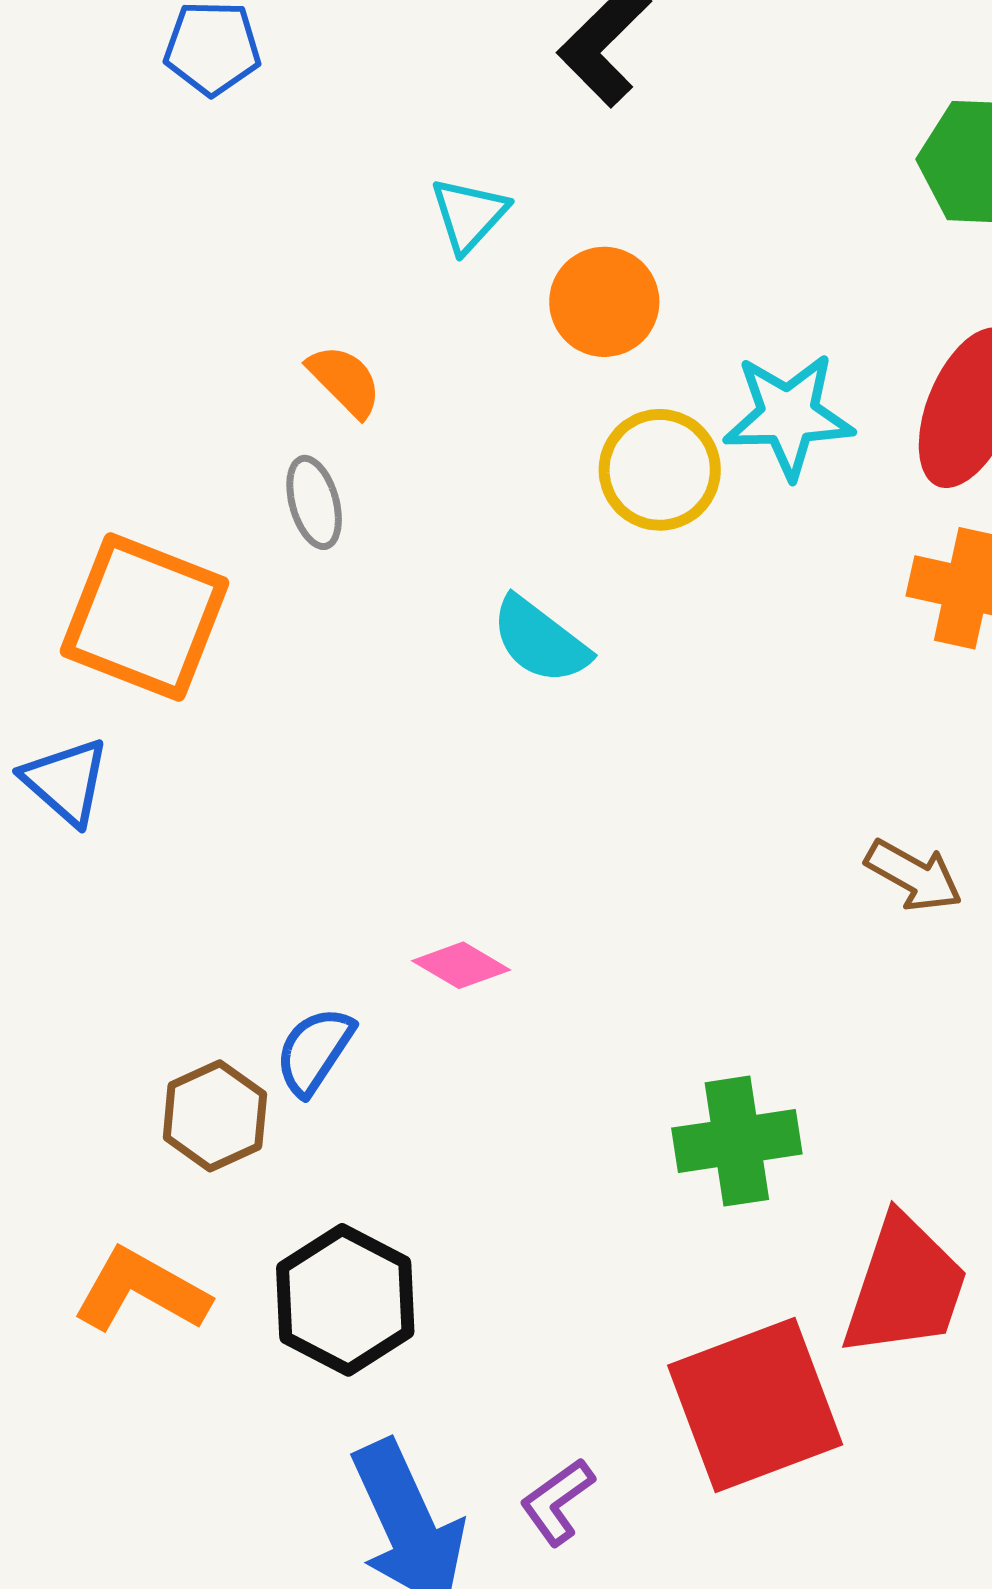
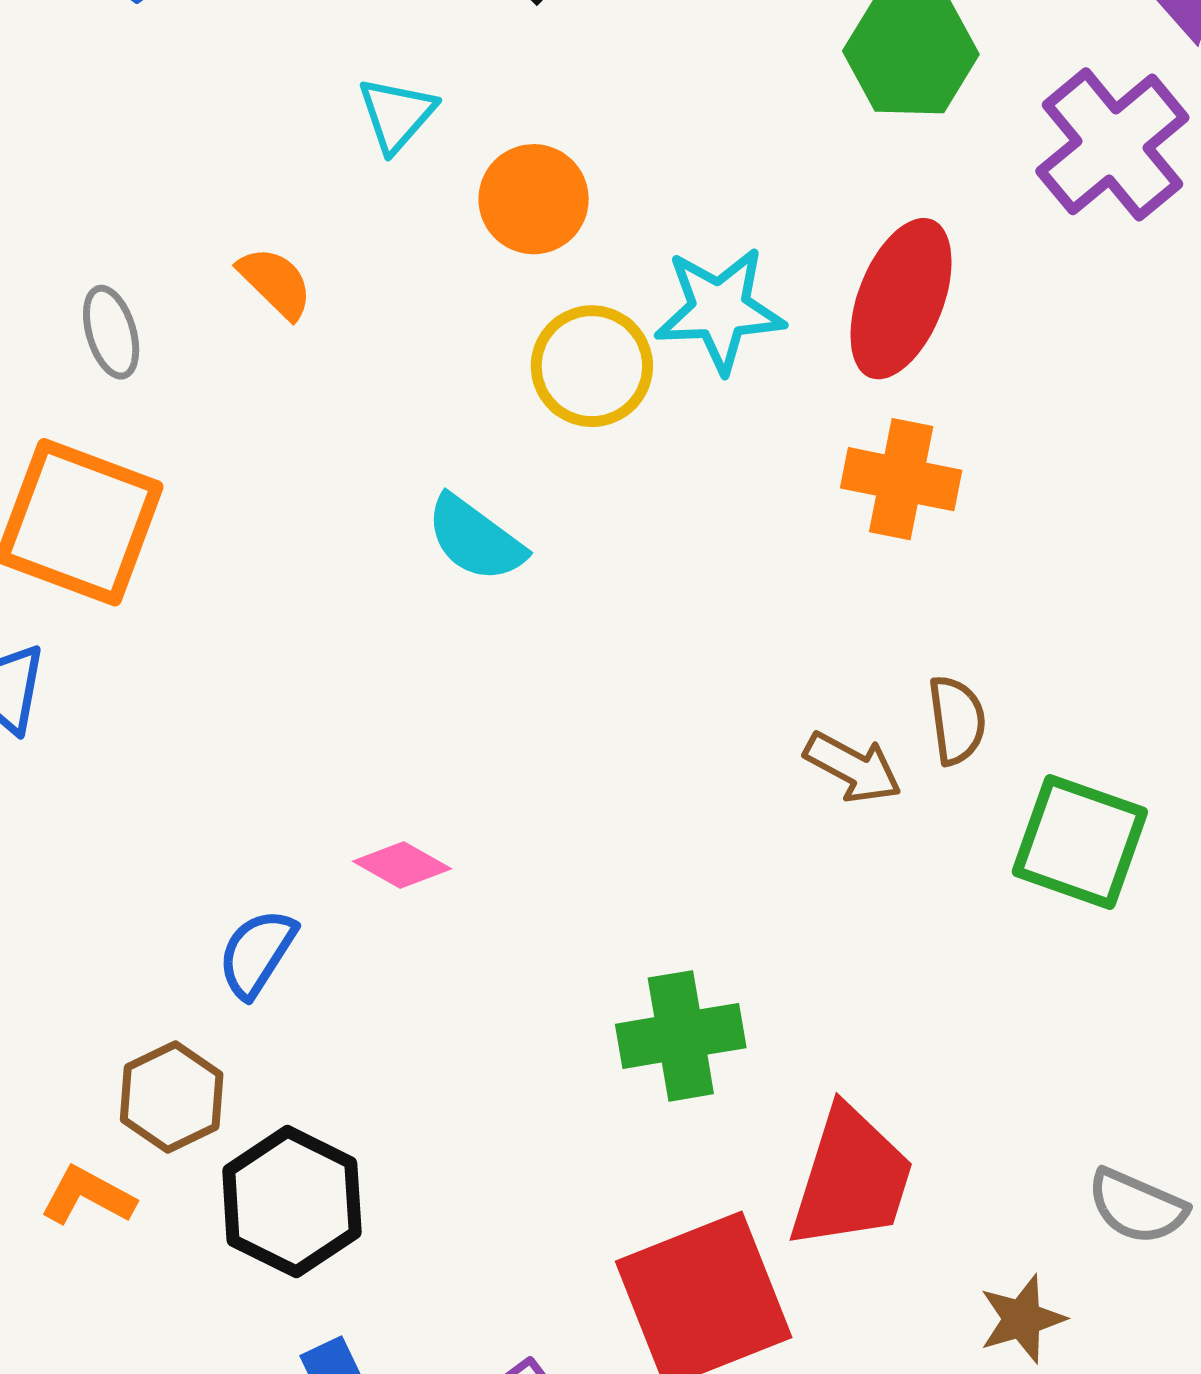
gray ellipse: (314, 502) -> (111, 332), moved
brown hexagon: (215, 1116) -> (172, 1097), moved
orange L-shape: (141, 1291) -> (88, 1196), size x0.7

